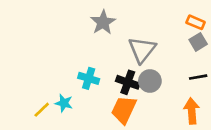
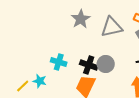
gray star: (103, 22) -> (81, 19), moved
gray triangle: (142, 50) -> (112, 27), moved, turned 40

